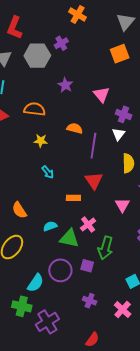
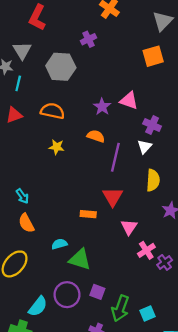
gray hexagon: (37, 56) -> (61, 67), moved
purple star: (65, 85) -> (102, 107), moved
pink triangle: (101, 95) -> (129, 101), turned -36
cyan arrow: (48, 172) -> (22, 196), moved
pink triangle: (122, 205) -> (129, 227), moved
pink cross: (88, 224) -> (146, 250), moved
green arrow: (105, 248) -> (120, 308), moved

